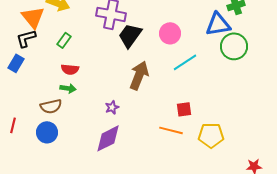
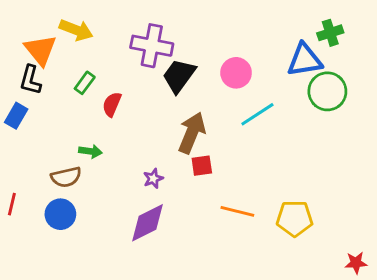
black L-shape: (26, 38) -> (30, 80), turned -60
red semicircle: (70, 69) -> (112, 104), moved, turned 108
red square: (184, 109) -> (202, 166), moved

